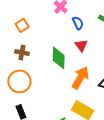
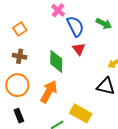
blue semicircle: (78, 23) -> (75, 26), size x1.5
orange arrow: (80, 78) -> (49, 92), moved

